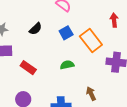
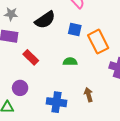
black semicircle: (36, 29) -> (45, 20), size x1.5
blue square: (66, 33) -> (75, 29), turned 32

